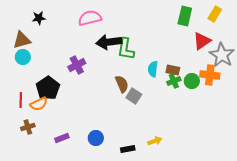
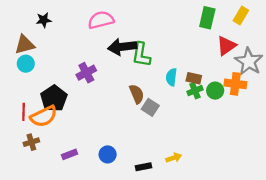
orange semicircle: (39, 104) -> (44, 116), size x1.4

